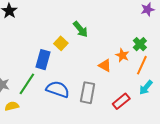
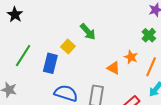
green cross: (140, 44) -> (149, 35), moved
green line: (27, 84) -> (23, 56), moved

